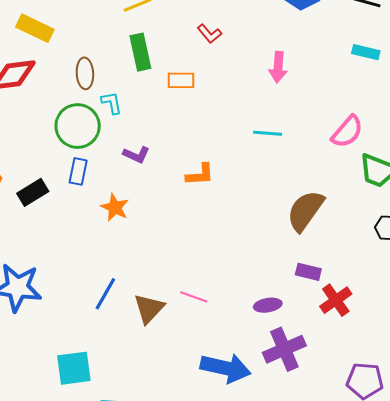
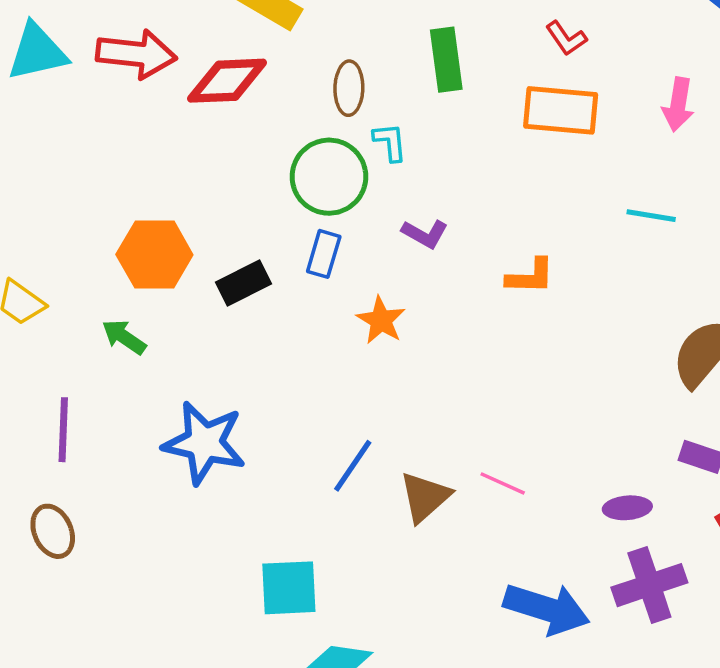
orange rectangle: (181, 80) -> (561, 110), moved, size x1.6

